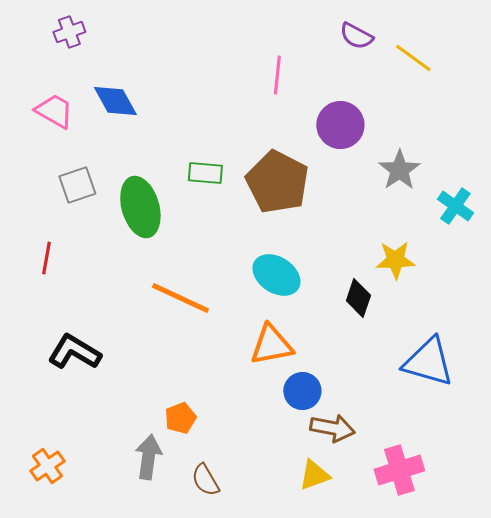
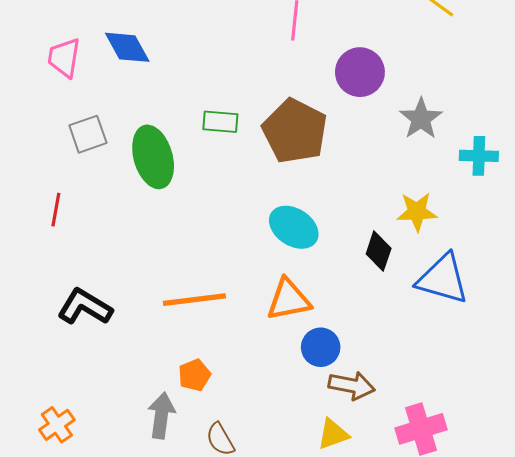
pink trapezoid: (54, 111) -> (64, 58), turned -111
cyan cross: (455, 206) -> (479, 156), turned -33
orange line: (180, 298) -> (194, 300), moved, turned -32
blue triangle: (428, 362) -> (443, 279), moved

